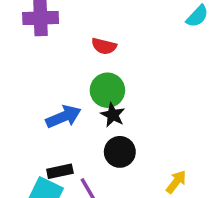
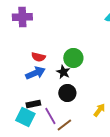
red semicircle: (104, 46) -> (38, 57), moved
green circle: (107, 90) -> (73, 58), moved

